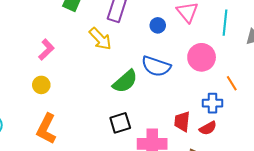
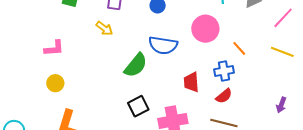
yellow arrow: (100, 39) -> (104, 28), size x0.7
pink L-shape: (46, 50) -> (54, 48), turned 50
red trapezoid: (182, 121) -> (191, 82), moved

